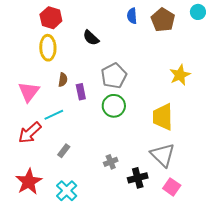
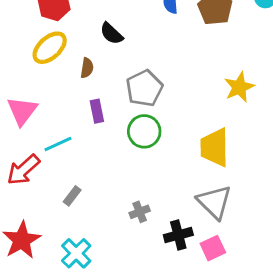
yellow ellipse: (48, 48) -> (50, 48), turned 50
brown semicircle: (63, 80) -> (87, 68), moved
pink square: (172, 187) -> (213, 248), moved, turned 30

